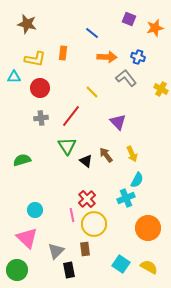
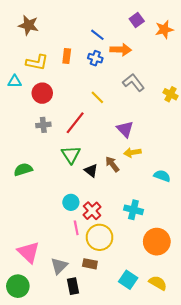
purple square: (129, 19) -> (137, 20), turned 32
orange arrow: (107, 57) -> (121, 50), moved
blue cross: (138, 57) -> (95, 58), moved
yellow arrow: (132, 154) -> (132, 152), moved, turned 105
cyan semicircle: (137, 180) -> (162, 176), moved, turned -98
cyan cross: (126, 198) -> (133, 210), turned 36
cyan circle: (35, 210) -> (71, 202), moved
brown rectangle: (85, 249) -> (90, 264), turned -72

